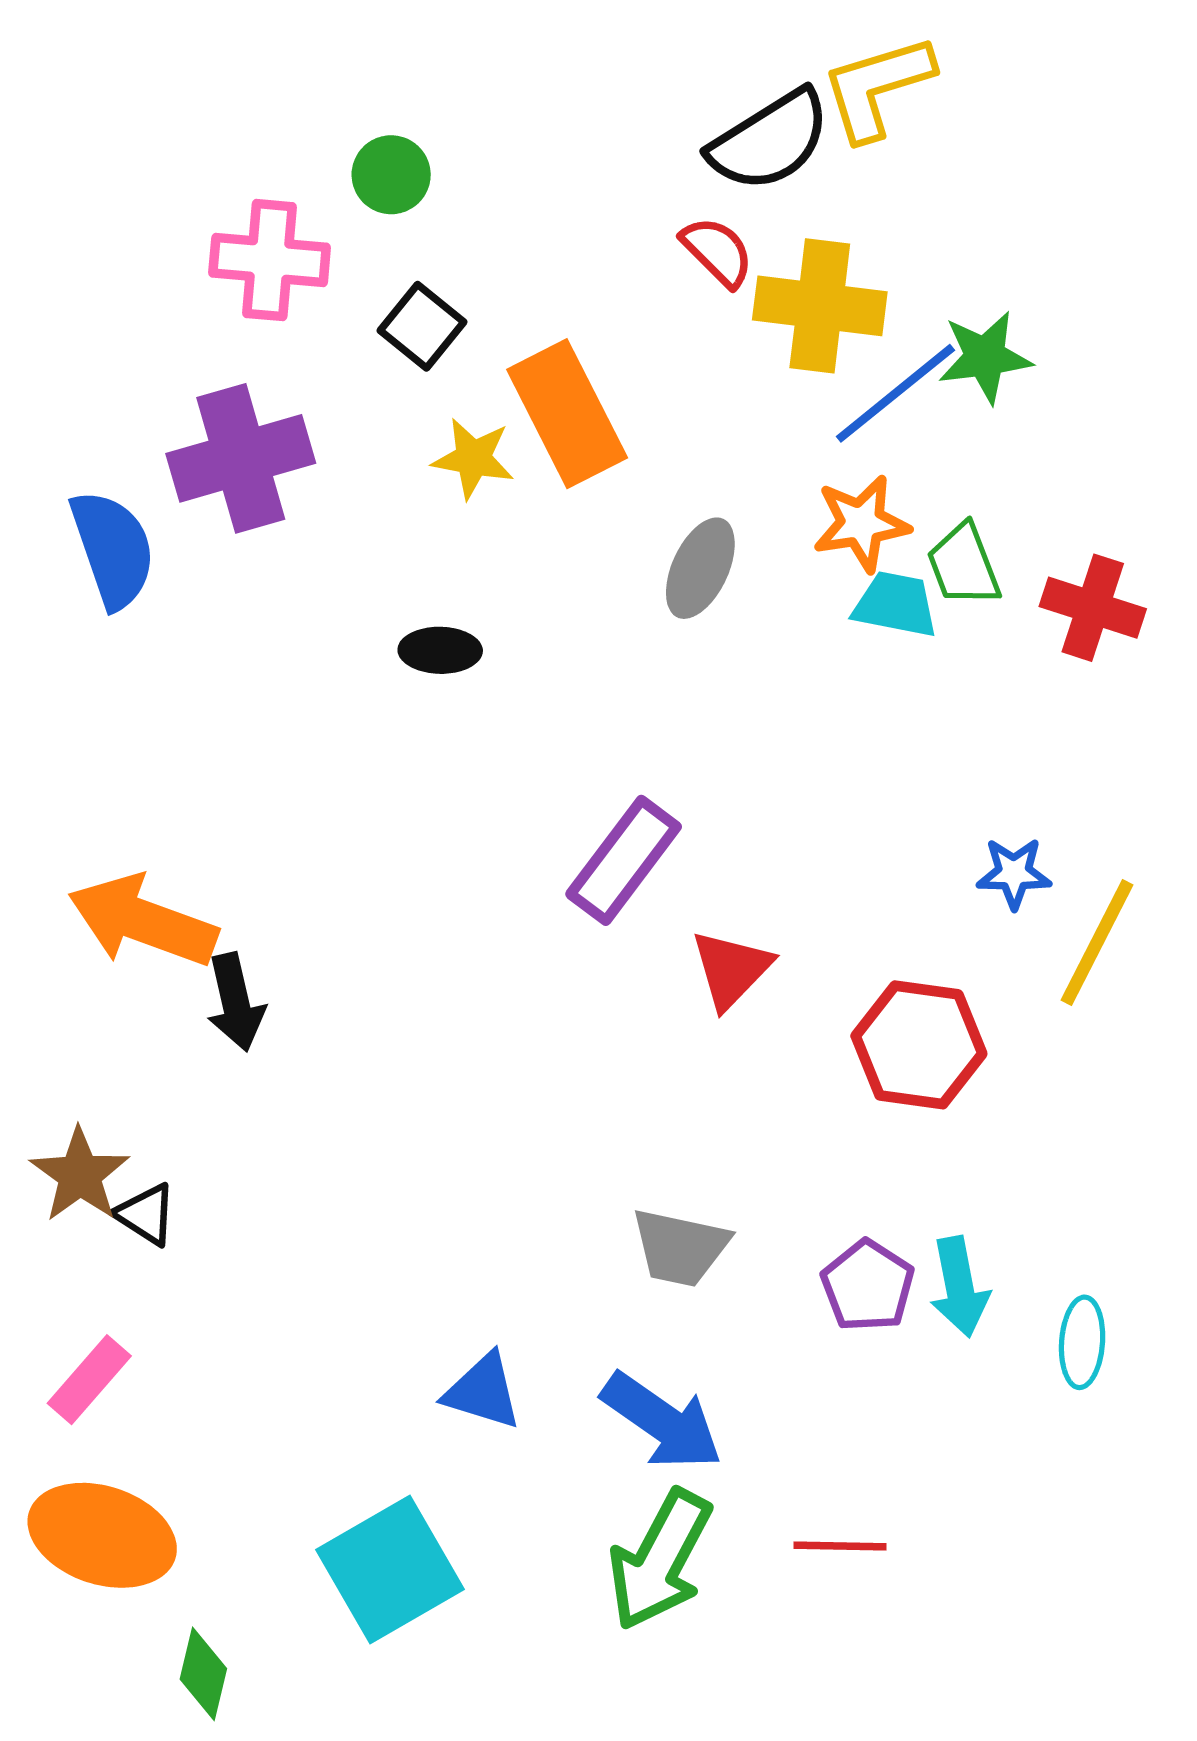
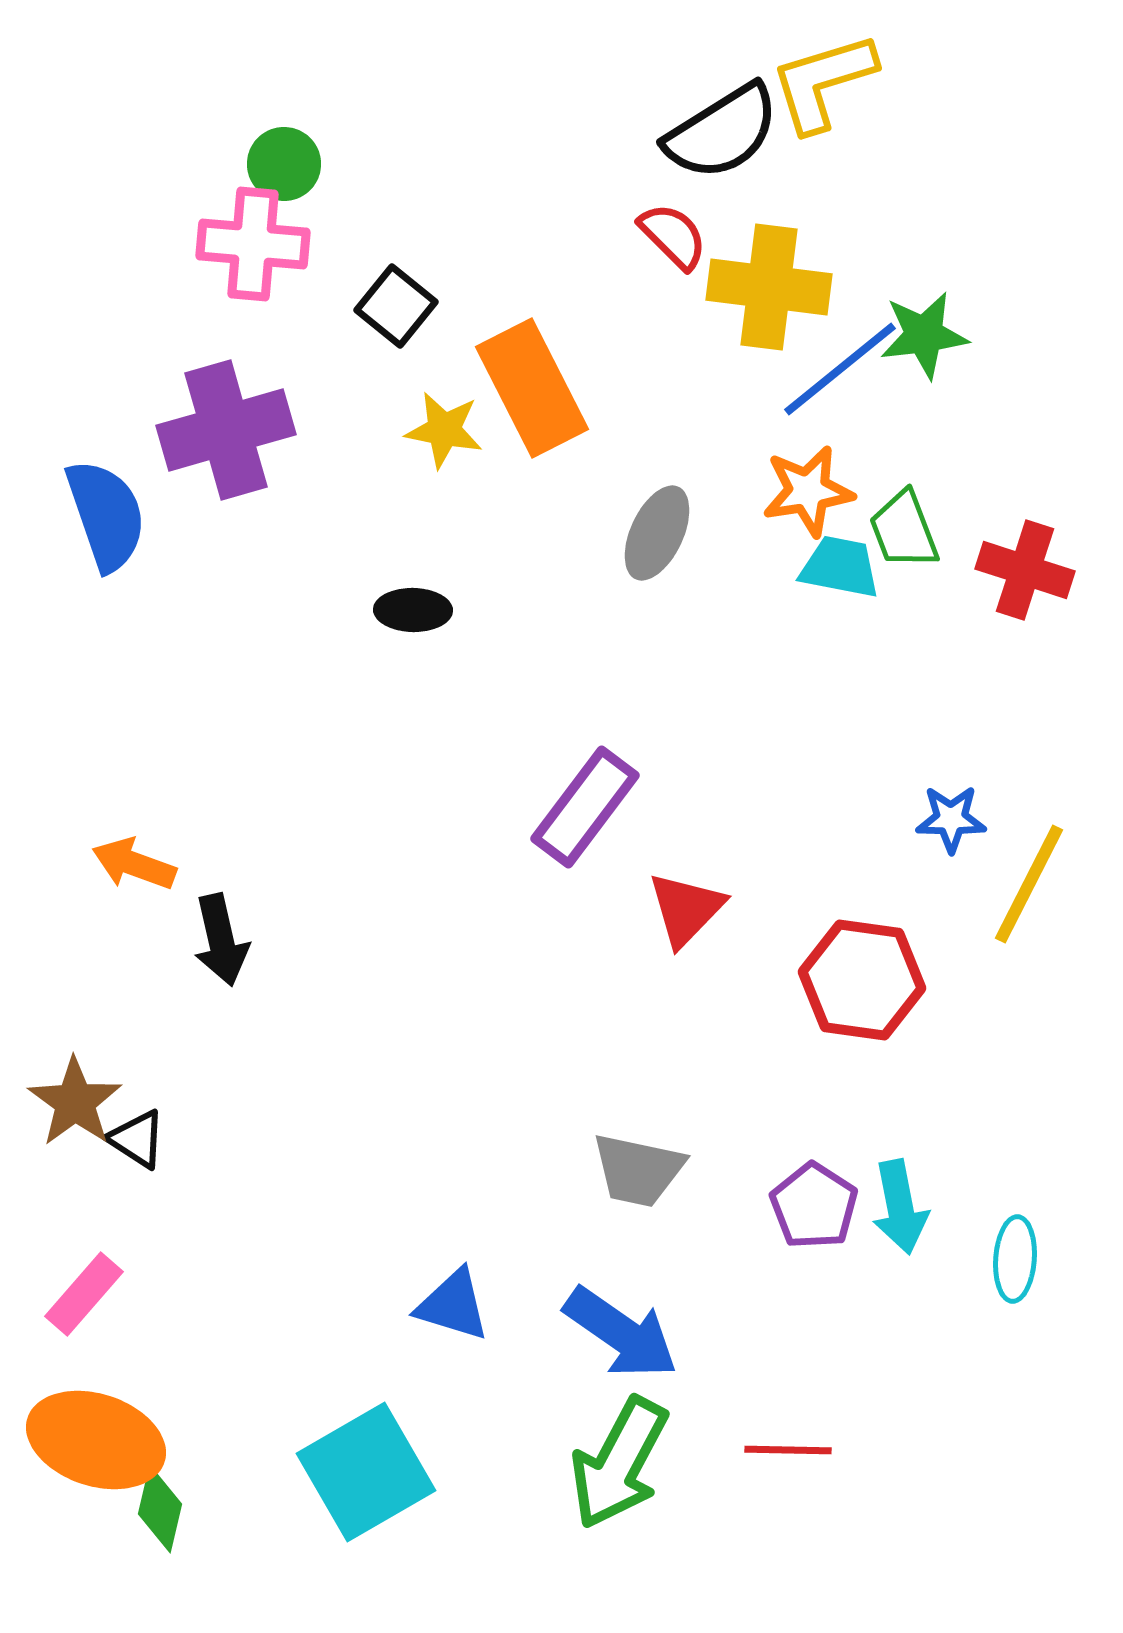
green circle: (391, 175) -> (284, 164), moved
orange arrow: (143, 921) -> (134, 864), size x0.6
green diamond: (203, 1674) -> (160, 1509), moved

